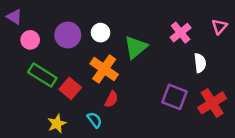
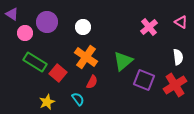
pink triangle: (219, 27) -> (181, 22), turned -40
purple circle: (68, 35) -> (47, 22), moved
green triangle: (136, 47) -> (123, 61), moved
white semicircle: (200, 63) -> (178, 57), moved

